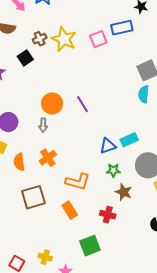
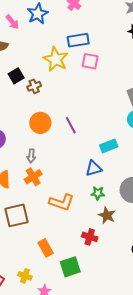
blue rectangle: (122, 28) -> (78, 40), moved
brown cross: (40, 39) -> (34, 86), moved
pink square: (98, 39) -> (90, 61), turned 30
gray arrow: (43, 125) -> (31, 156), moved
cyan rectangle: (129, 140) -> (109, 146), moved
orange rectangle: (70, 210) -> (46, 248), moved

